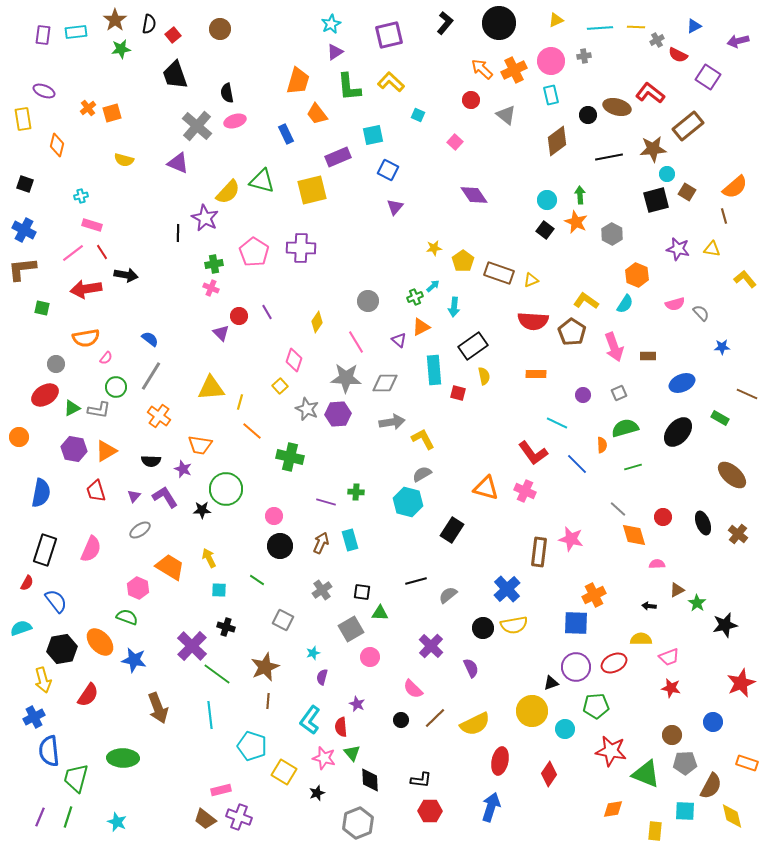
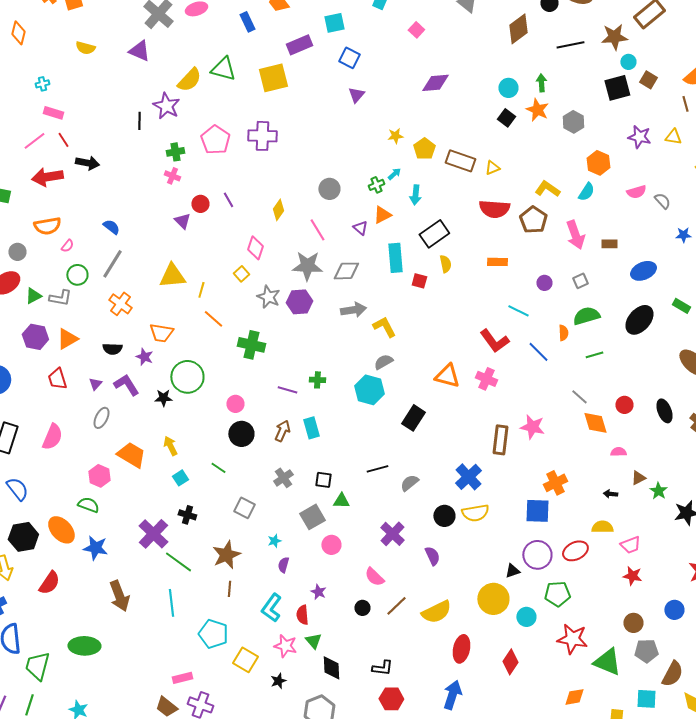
purple diamond: (474, 195) -> (435, 83), turned -60
gray ellipse: (140, 530) -> (101, 418), turned -30
cyan square: (219, 590) -> (180, 478), turned -35

